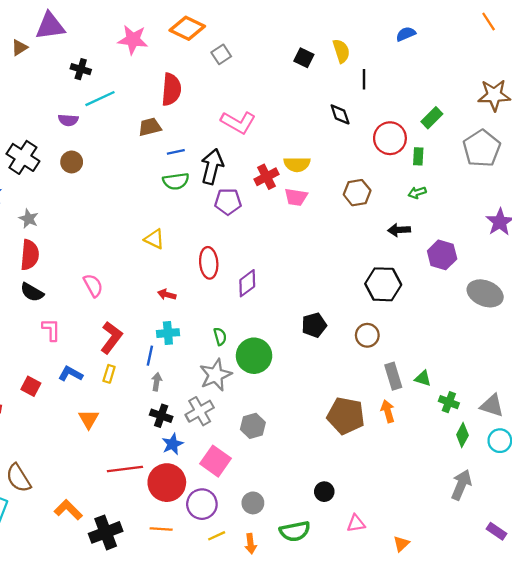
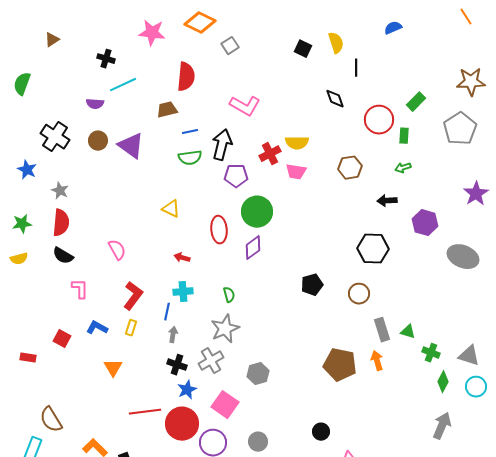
purple triangle: (50, 26) -> (131, 146), moved, turned 44
green circle: (254, 356) -> (257, 212), moved

